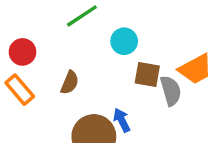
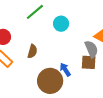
brown square: (147, 75) -> (89, 62), moved

